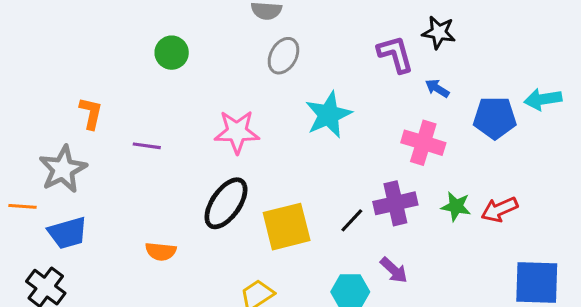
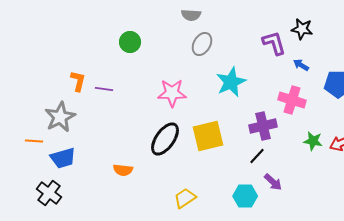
purple line: (147, 146) -> (104, 89), moved
purple cross: (395, 203) -> (263, 126), moved
black line: (352, 220) -> (257, 156), moved
yellow square: (287, 227) -> (208, 136), moved

